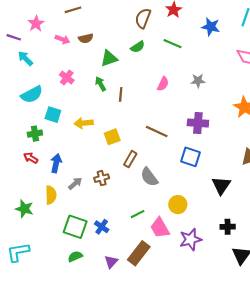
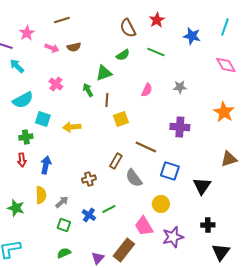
brown semicircle: (143, 18) -> (128, 28), turned -48
green triangle: (109, 58) -> (104, 73), moved
brown line: (157, 132) -> (146, 147), moved
yellow square: (112, 137) -> (121, 119), moved
blue square: (191, 157) -> (170, 171), moved
red arrow: (31, 158) -> (22, 160), turned -128
gray arrow: (75, 183) -> (62, 202), moved
green line: (138, 214) -> (109, 209), moved
green square: (75, 227) -> (64, 225), size x0.6
blue cross: (102, 227) -> (89, 215), moved

